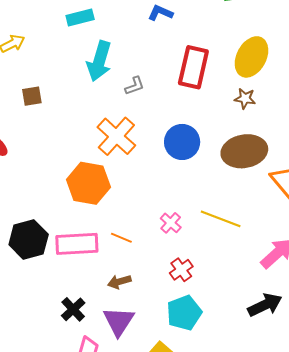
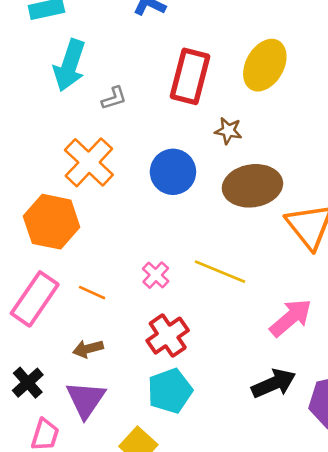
brown star: (245, 98) -> (228, 131), moved
pink rectangle: (77, 244) -> (35, 299), turned -54
red cross: (181, 270) -> (168, 336), size x1.4

